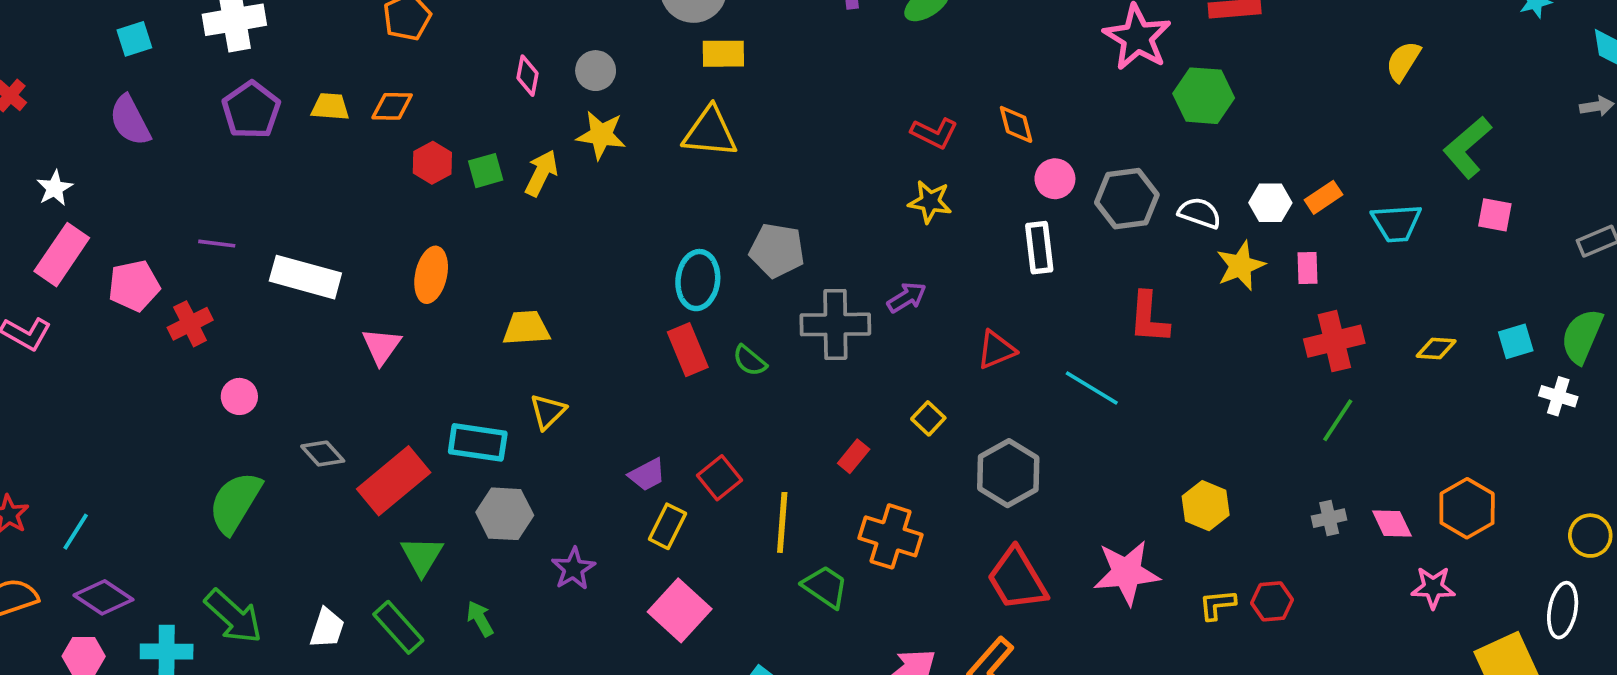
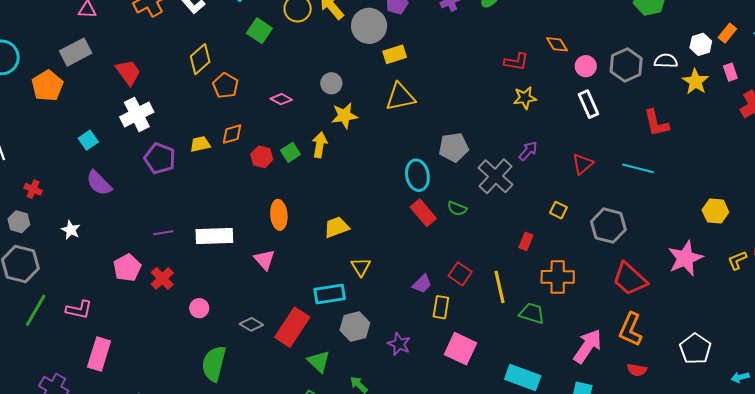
pink diamond: (527, 76) -> (281, 99), moved, turned -55
pink rectangle: (62, 255) -> (99, 354), moved
gray cross: (835, 324) -> (496, 176), turned -30

